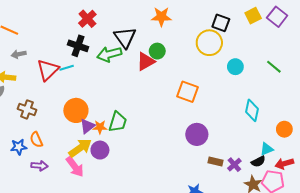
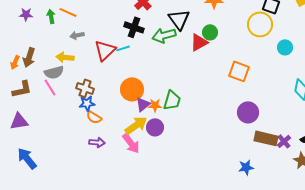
orange semicircle: (36, 140) -> (94, 117), turned -35
blue star: (19, 147) -> (87, 103), moved
brown rectangle: (216, 161) -> (266, 138), size x1.6

